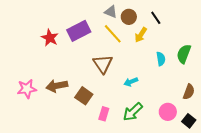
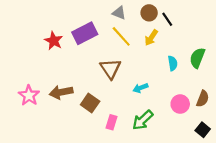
brown circle: (129, 17) -> (149, 13), moved
pink star: (27, 89) -> (29, 95), turned -30
pink circle: (168, 112) -> (180, 104), moved

